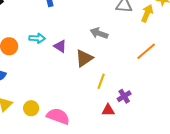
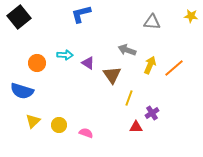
yellow arrow: (147, 13) -> (150, 65), moved
brown triangle: (84, 58) -> (112, 75), turned -30
pink semicircle: (58, 116) -> (86, 133), size x0.6

